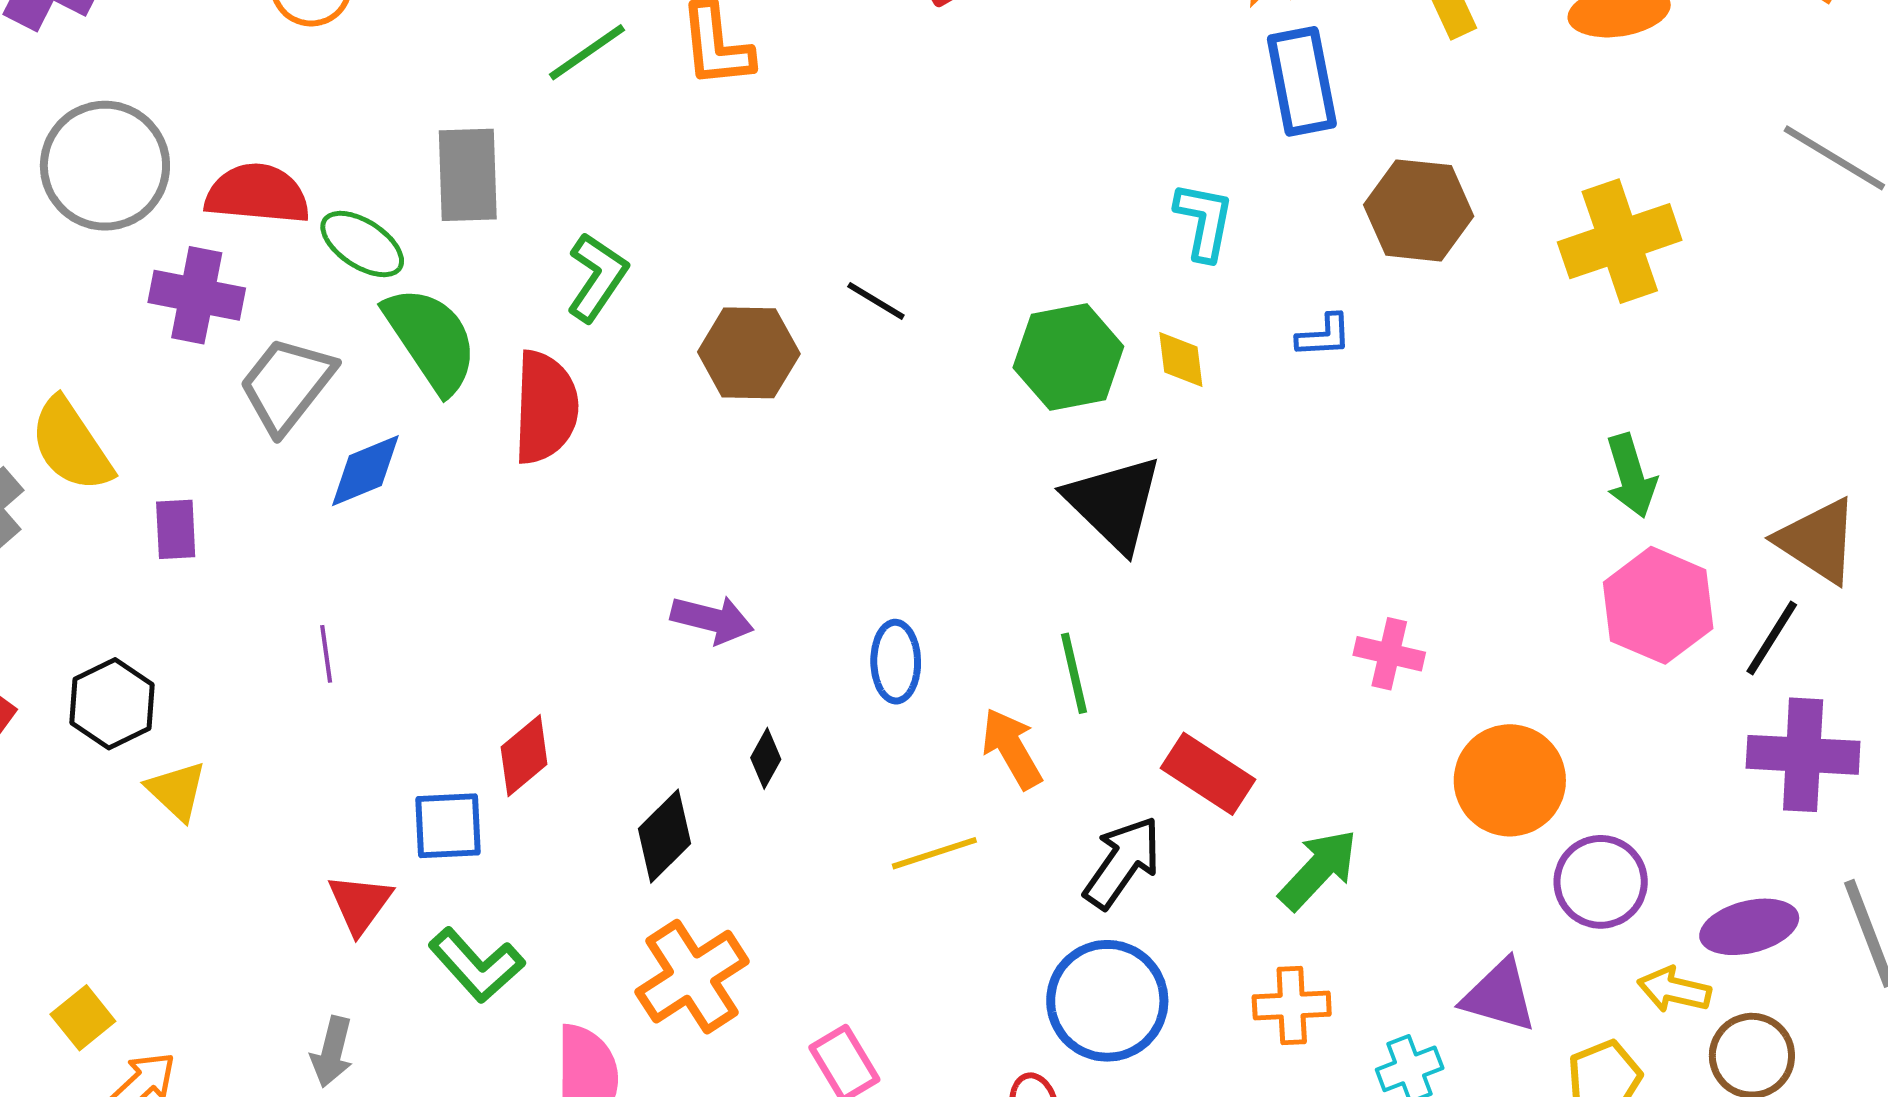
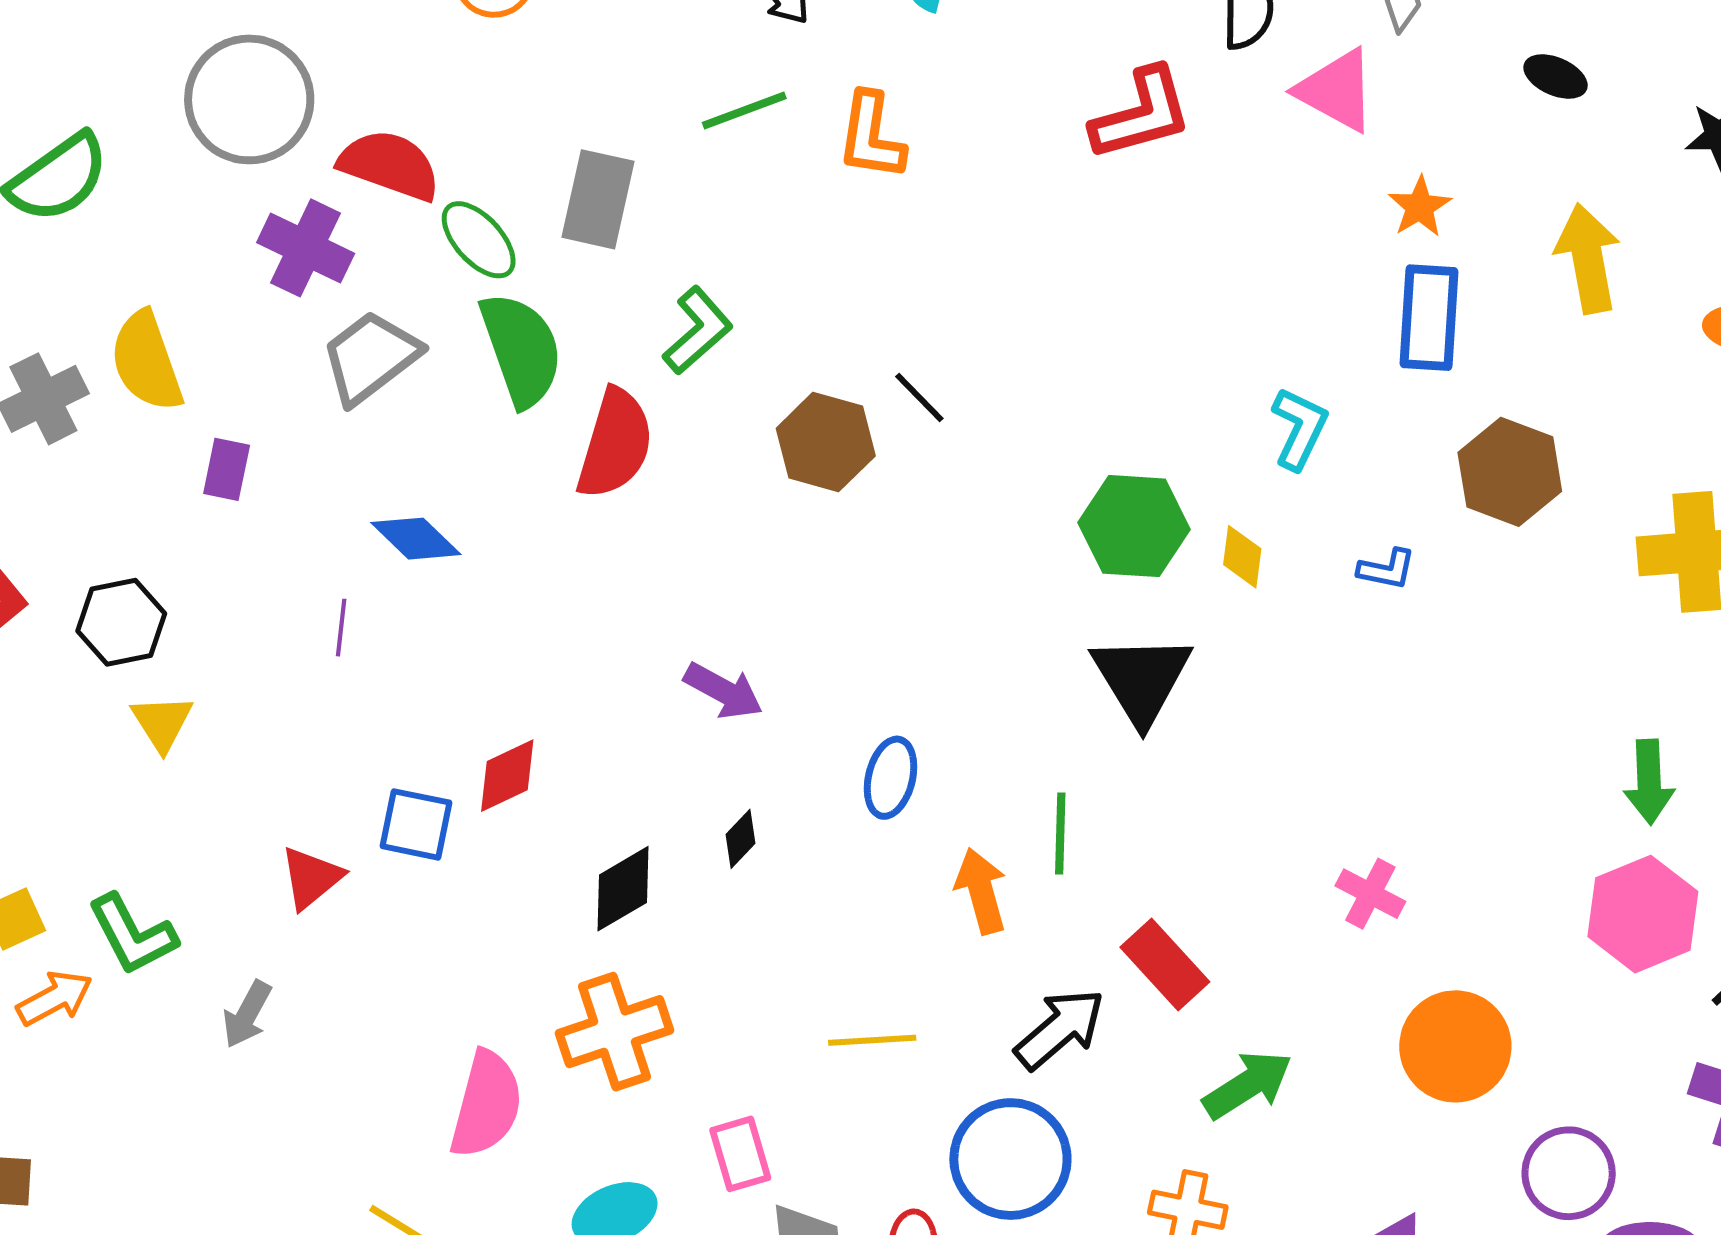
black line: (876, 301) -> (919, 398), moved
blue diamond: (365, 471) -> (416, 539), moved, turned 52
yellow line: (934, 853) -> (872, 1040), moved
purple circle: (1601, 882) -> (1569, 1173), moved
green L-shape: (476, 965) -> (132, 935), moved

